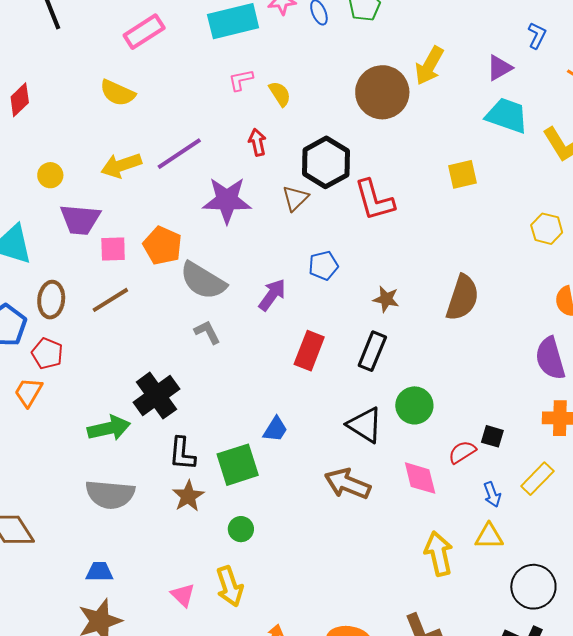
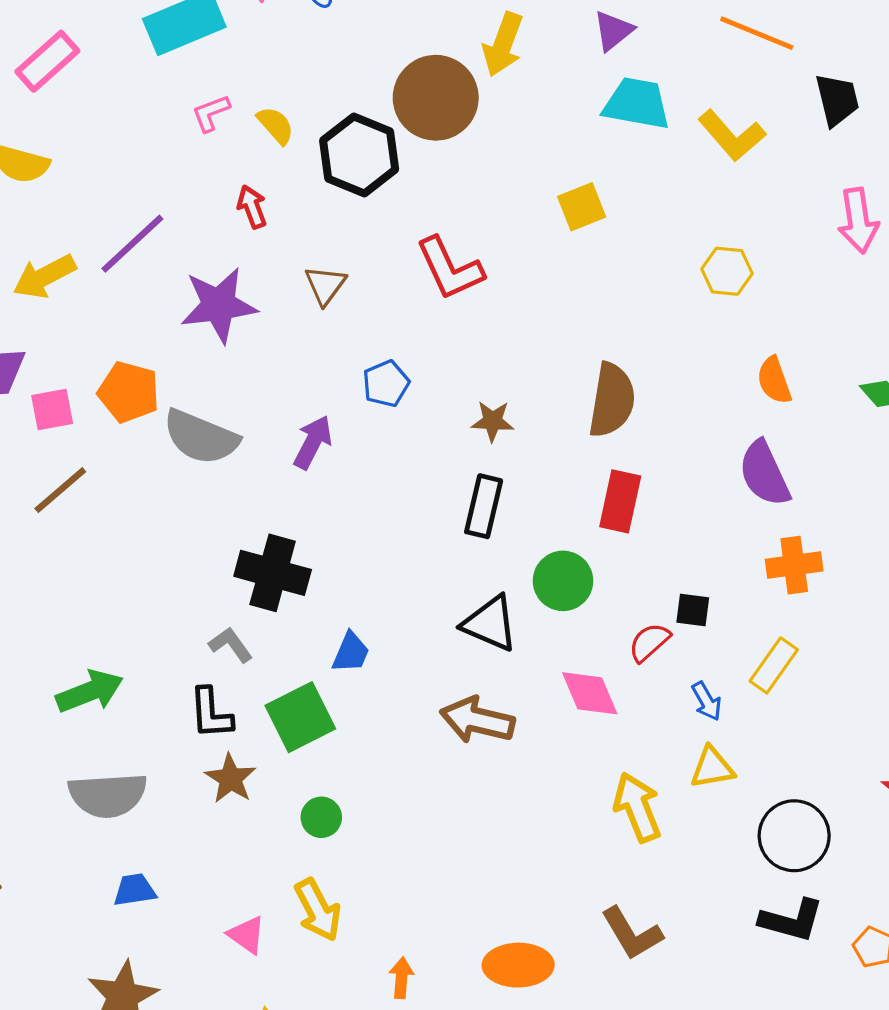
black hexagon: (326, 162) -> (359, 155), moved
gray L-shape: (207, 332) -> (231, 645), moved
red rectangle: (309, 351) -> (620, 501), moved
black cross: (156, 396) -> (273, 573), moved, turned -30
blue trapezoid: (99, 572) -> (135, 890), moved

